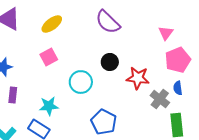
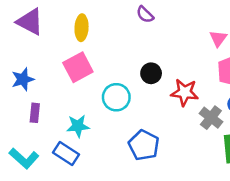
purple semicircle: (108, 22) -> (145, 15), moved, size x0.6
yellow ellipse: (52, 24) -> (82, 28), turned -50
pink square: (49, 57) -> (78, 67), size x1.4

